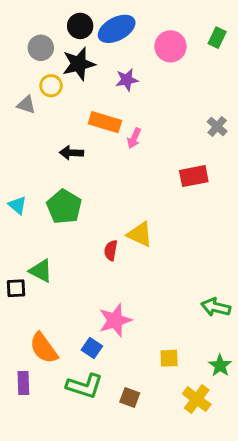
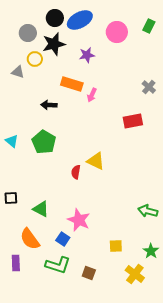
green triangle: (41, 271) -> (41, 209), moved
pink star: (115, 320) -> (79, 220), turned -30

